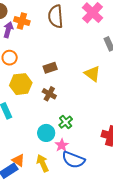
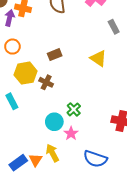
brown cross: (49, 94) -> (46, 82), moved
orange triangle: (18, 160) -> (36, 160), moved, turned 32
blue semicircle: (73, 160) -> (95, 159), moved

